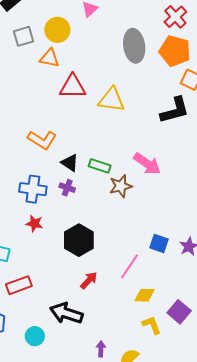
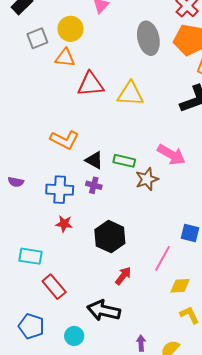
red rectangle: (19, 285) -> (54, 287), turned 75

